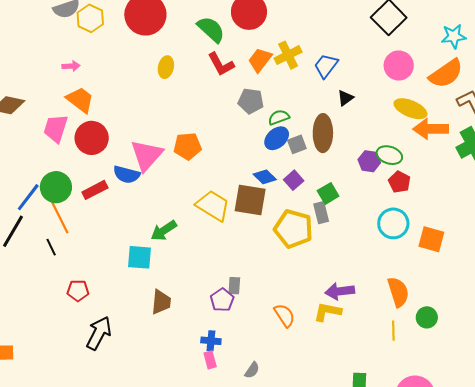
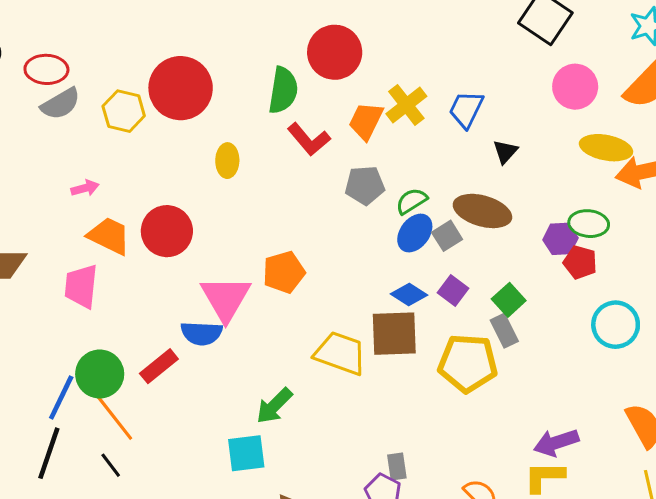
yellow hexagon: (90, 18) -> (124, 111), moved
green semicircle: (211, 29) -> (283, 90), turned 68
brown ellipse: (323, 133) -> (482, 211), turned -63
red circle: (92, 138) -> (167, 231), moved
red pentagon: (400, 182) -> (580, 262), moved

